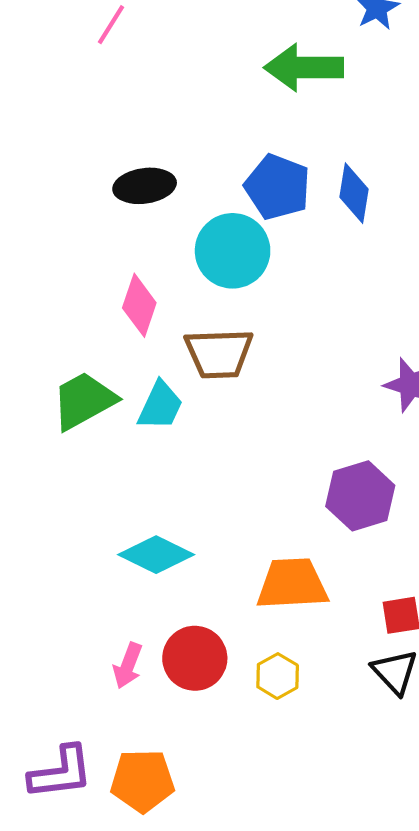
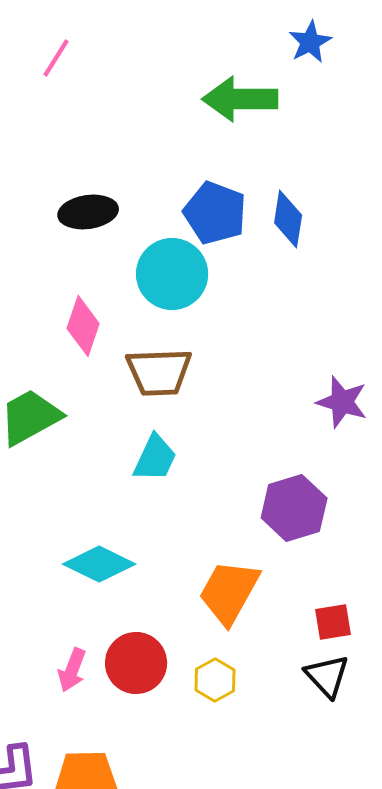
cyan trapezoid: (160, 406) -> (155, 458), moved
orange trapezoid: (292, 584) -> (229, 592), turned -58

